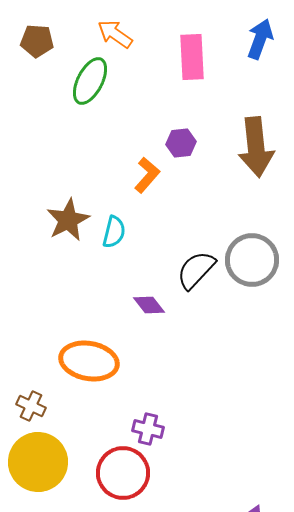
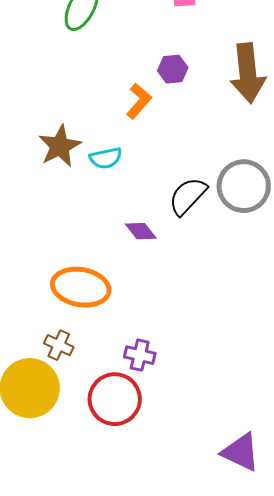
cyan semicircle: (114, 232) -> (106, 158), turned 64
brown cross: (31, 406) -> (59, 345), moved

